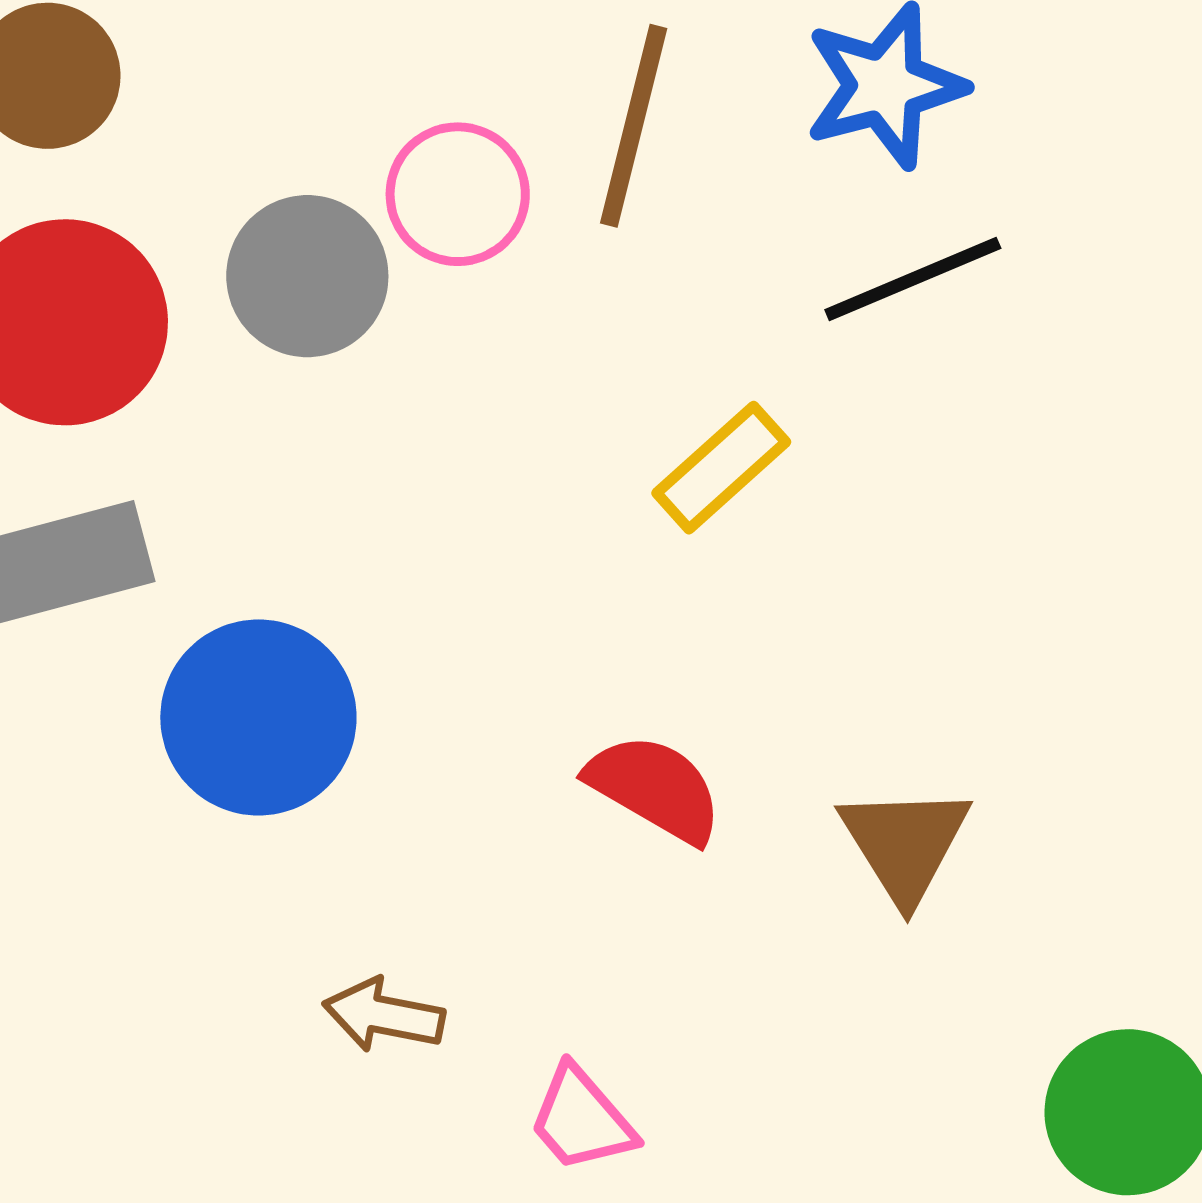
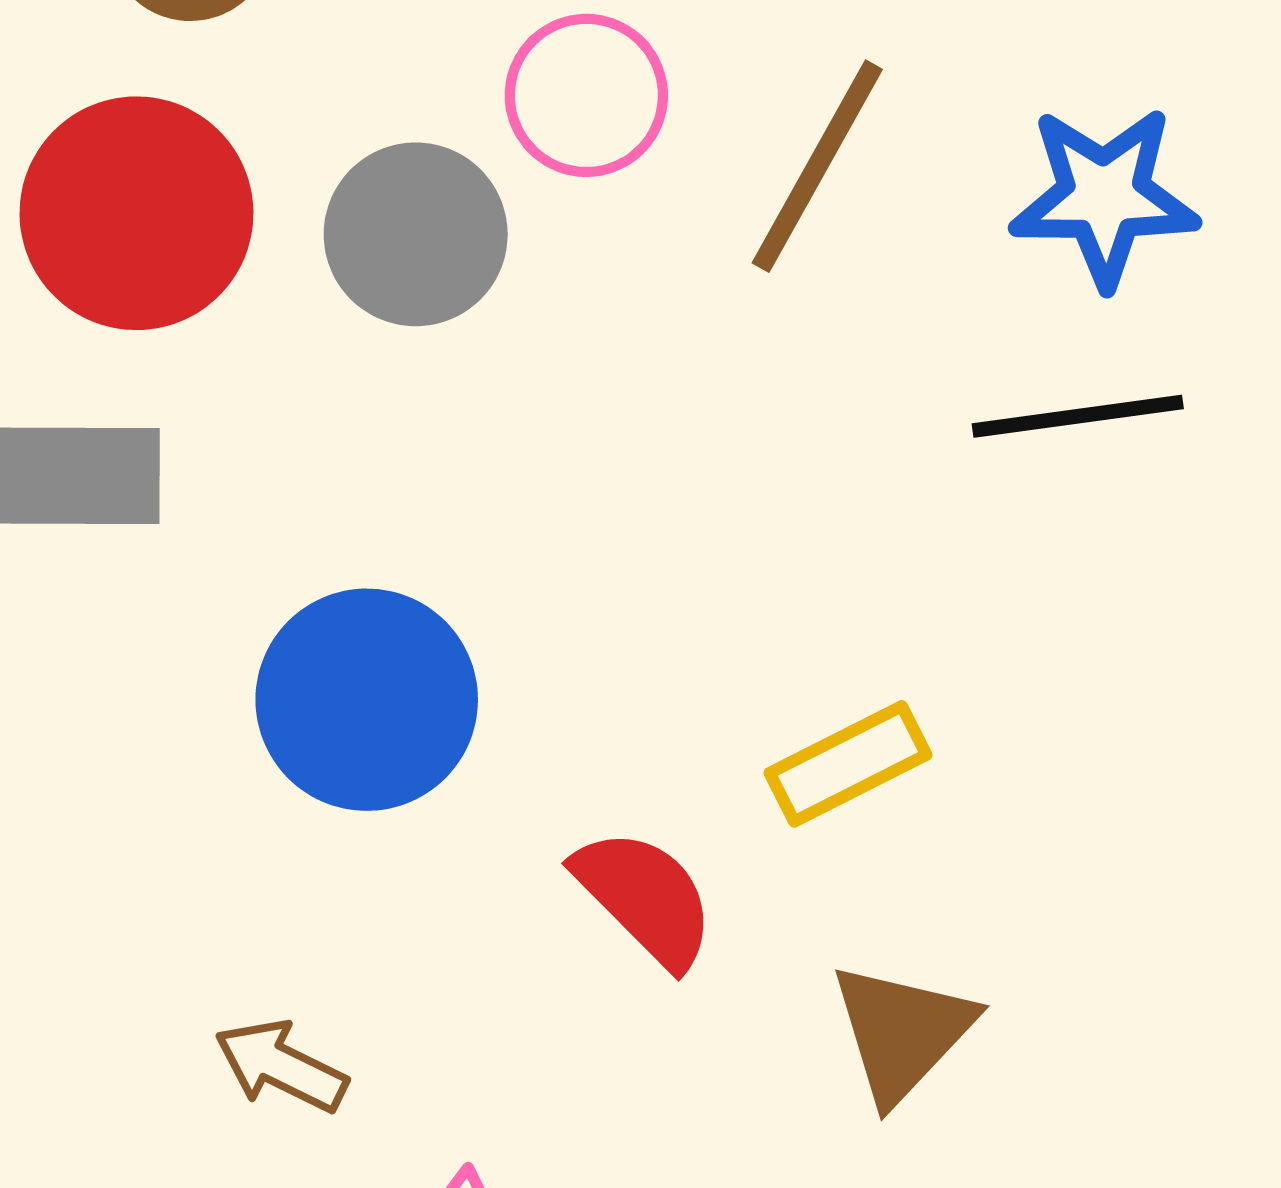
pink circle: (458, 194) -> (586, 95), moved
yellow rectangle: (721, 468) -> (848, 764), moved
blue circle: (258, 717) -> (367, 700), moved

